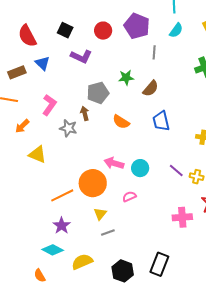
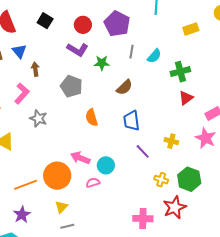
cyan semicircle: (176, 30) -> (154, 56), moved
purple L-shape: (81, 57) -> (77, 50), moved
green star: (126, 78) -> (102, 63), moved
gray pentagon: (98, 93) -> (71, 86), turned 30
brown arrow: (85, 113) -> (35, 69), moved
orange semicircle: (121, 122) -> (92, 117), turned 36
purple line: (176, 170) -> (143, 151), moved
pink semicircle: (129, 197) -> (93, 183), moved

